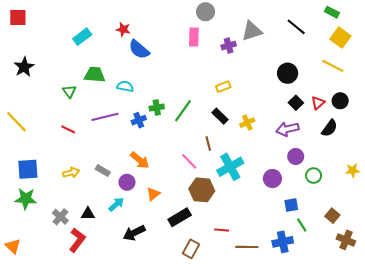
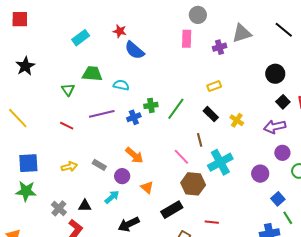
yellow cross: (247, 123) -> (237, 120), turned -32
orange triangle: (153, 194) -> (147, 187), turned -40
blue square: (291, 205) -> (278, 199), turned -32

